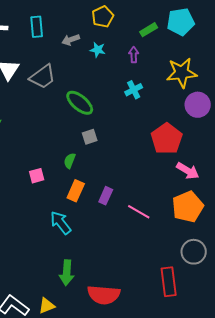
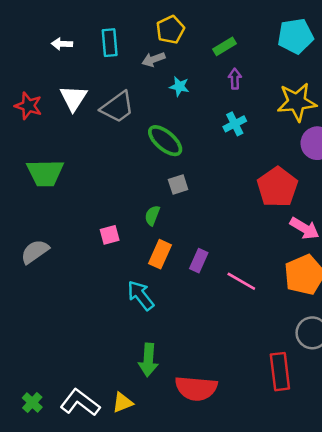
yellow pentagon: (103, 17) -> (170, 30), moved
green rectangle: (149, 30) -> (224, 46), moved
cyan star: (98, 50) -> (179, 86), moved

